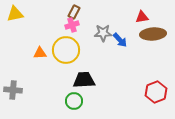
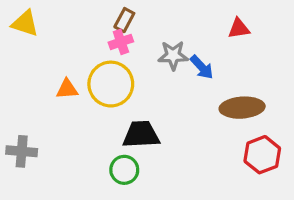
yellow triangle: (15, 14) -> (25, 23), turned 30
brown ellipse: (153, 34) -> (242, 108), moved

